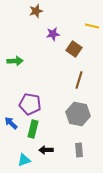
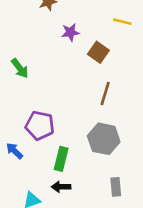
green arrow: (15, 61) -> (20, 68), turned 56
green rectangle: (33, 129) -> (61, 159), moved
gray rectangle: (79, 150) -> (116, 187), moved

